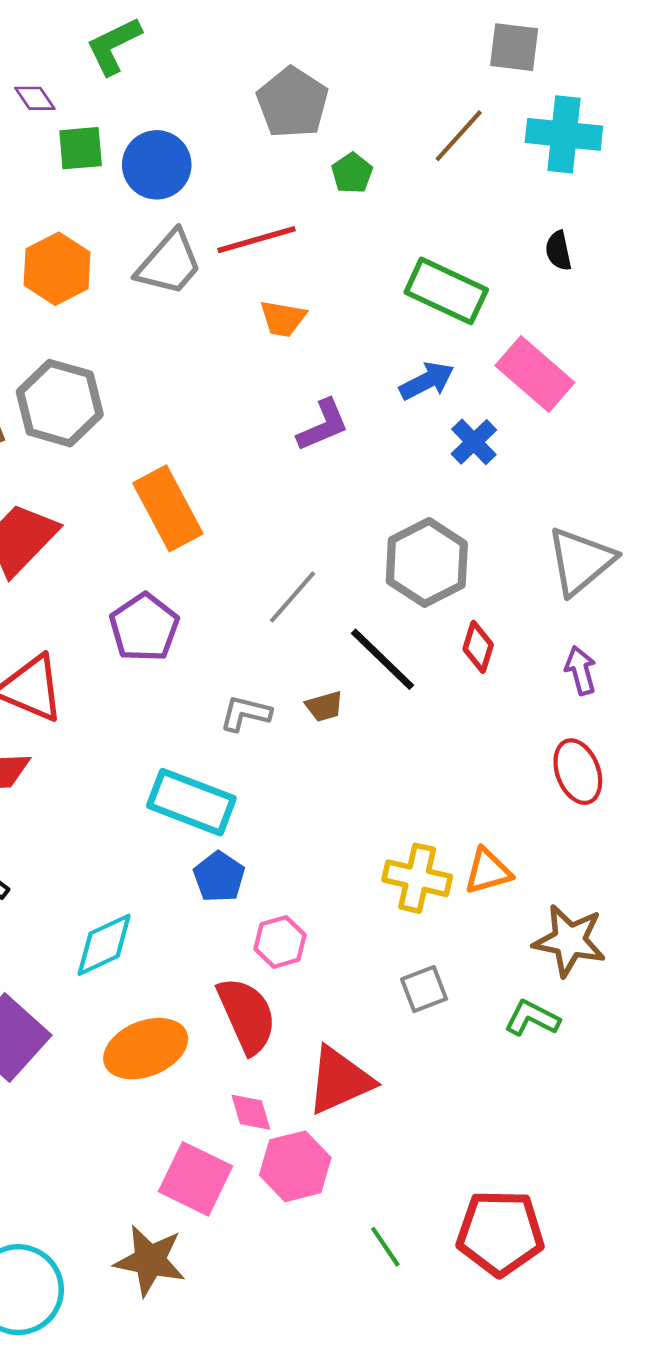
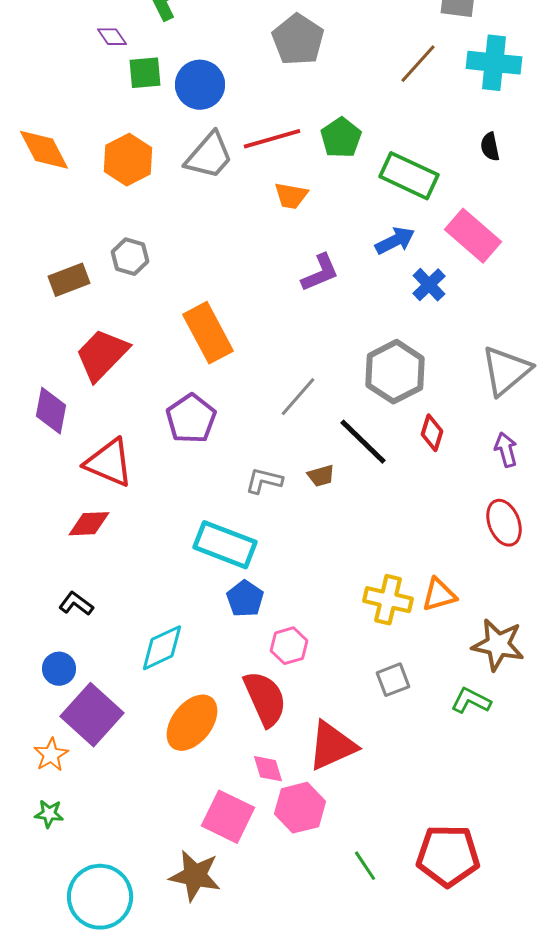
green pentagon: (352, 173) -> (341, 138), moved, size x1.4
gray hexagon: (60, 403) -> (130, 257), size x0.6
orange ellipse: (146, 1049) -> (192, 723), turned -30

